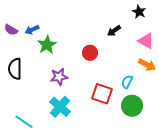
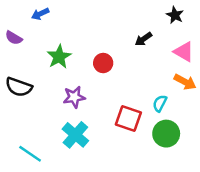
blue arrow: (32, 30) -> (40, 14), moved
red circle: (90, 53) -> (103, 63), moved
black semicircle: (15, 69) -> (19, 87), turned -70

